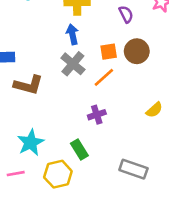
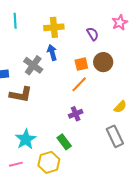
gray cross: (73, 64) -> (33, 65), moved
gray rectangle: (133, 169) -> (115, 136), moved, turned 50

